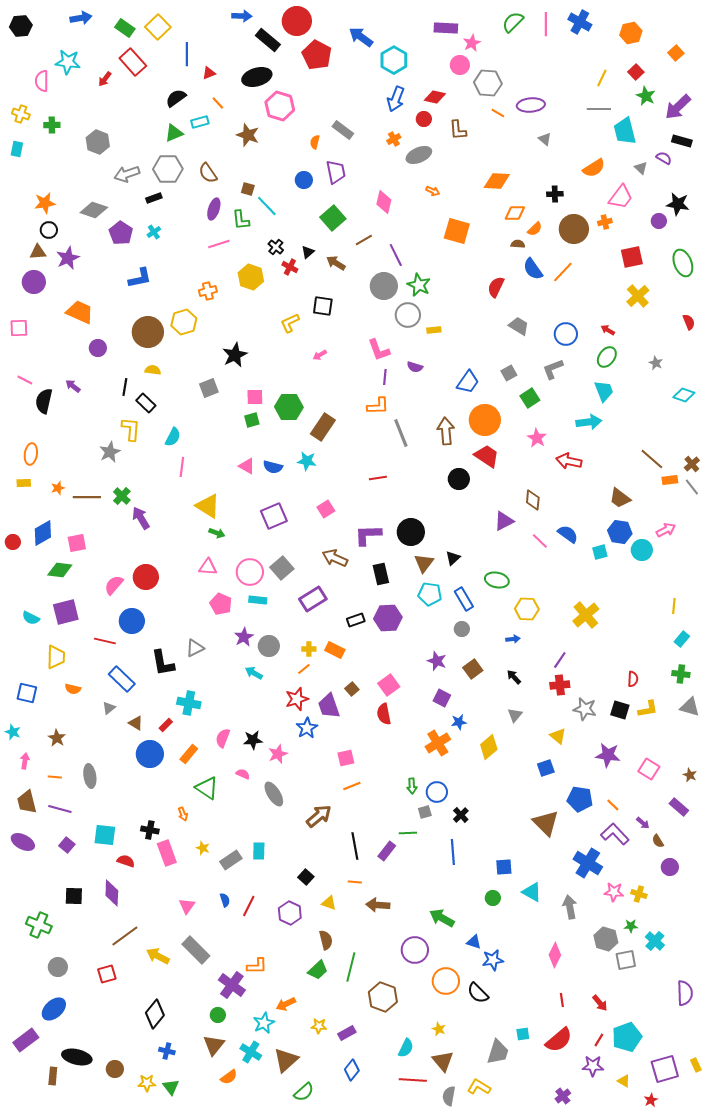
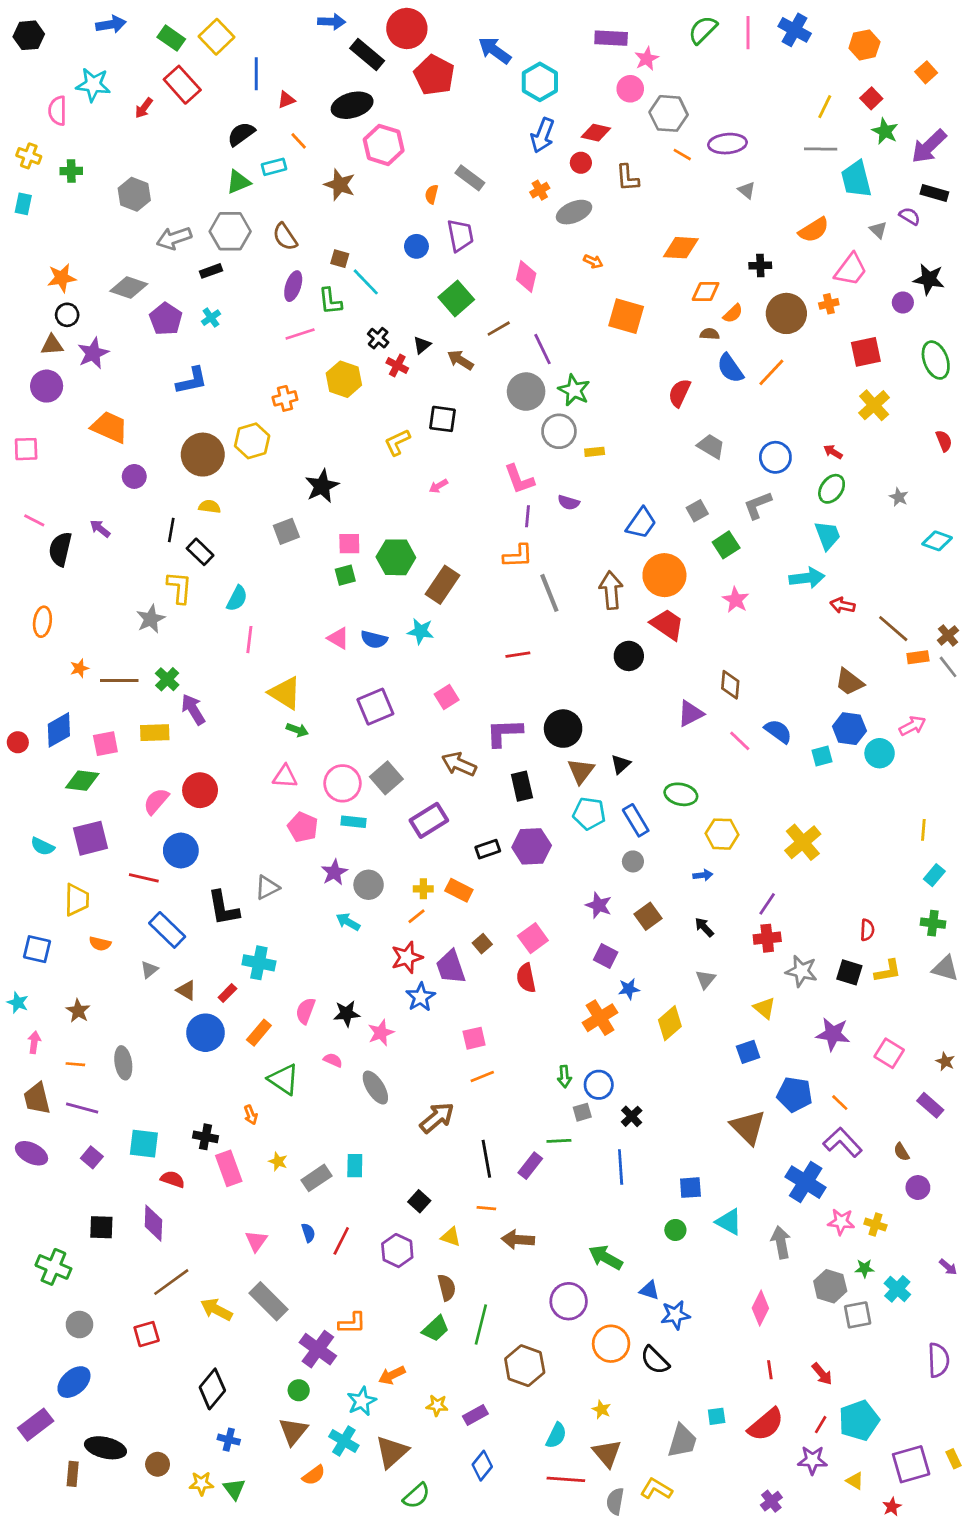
red arrow: (569, 461) -> (843, 605), moved, size x0.7
yellow rectangle: (24, 483) -> (155, 733), moved, size x1.5
purple arrow: (643, 823) -> (948, 1267), moved

